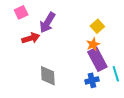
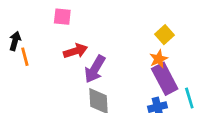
pink square: (21, 12) -> (62, 17), turned 32
purple arrow: (47, 23) -> (95, 69), moved

